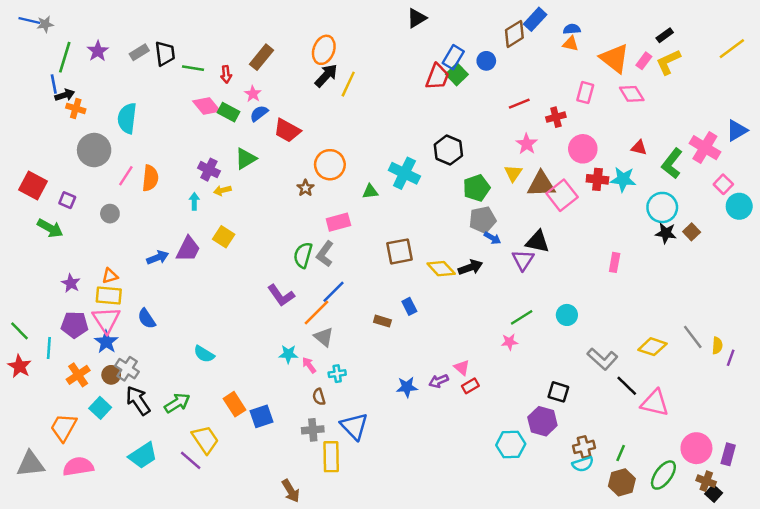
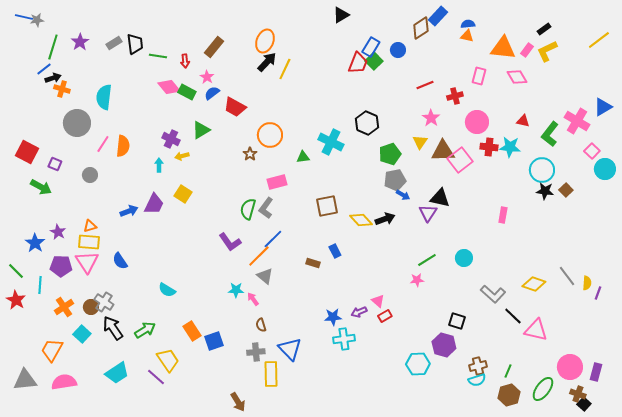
orange triangle: (615, 58) -> (503, 48), turned -32
blue line: (54, 84) -> (44, 69), turned 63
blue star: (106, 342) -> (35, 243), moved
cyan cross: (337, 374) -> (344, 339), moved, size x1.5

